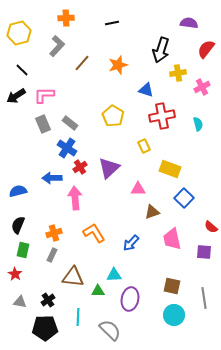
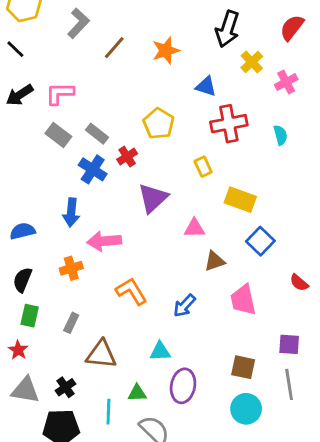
black line: (22, 70) -> (15, 49), moved
yellow cross: (178, 73) -> (252, 62), turned -35
gray rectangle: (43, 124) -> (58, 135), turned -30
red cross: (80, 167) -> (127, 157), moved
blue arrow: (52, 178) -> (71, 212), turned -84
pink arrow: (75, 198) -> (104, 241), turned -90
orange cross: (54, 233) -> (71, 268), moved
purple square: (204, 252) -> (289, 344), moved
green triangle: (98, 291) -> (137, 393), moved
gray triangle: (20, 302) -> (25, 390), size x1.5

